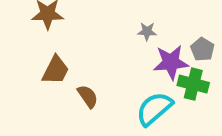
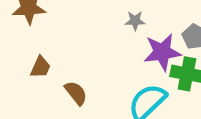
brown trapezoid: (56, 70) -> (40, 67), size x0.7

